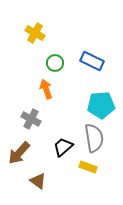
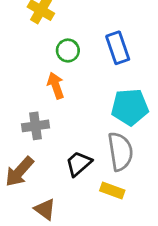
blue rectangle: (92, 61) -> (118, 48), turned 45
gray cross: (31, 119) -> (36, 126), turned -36

